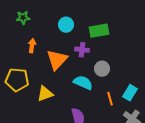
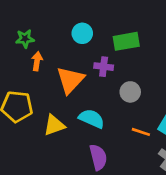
green star: (23, 18) -> (25, 39), moved
cyan semicircle: (83, 83) -> (92, 119), moved
orange line: (110, 99) -> (141, 132), turned -56

